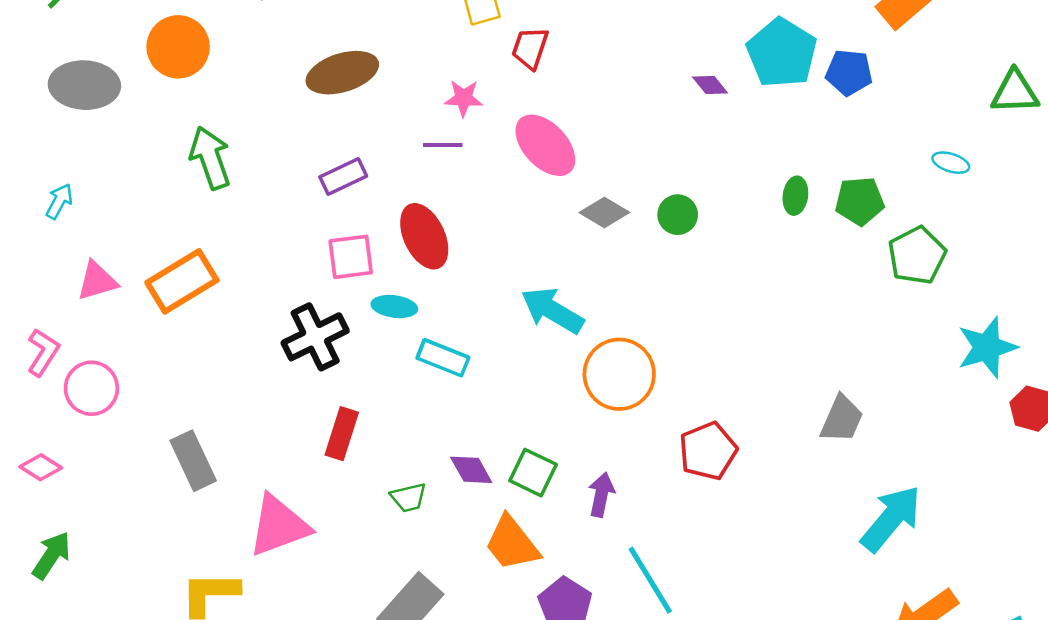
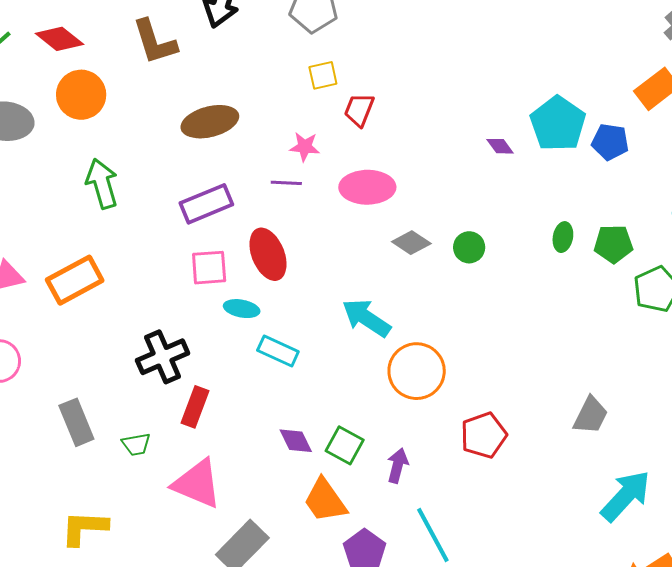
pink ellipse: (545, 145) -> (367, 187), turned -50
purple rectangle: (343, 177) -> (206, 204), size x1.4
black cross: (315, 337) -> (163, 357), moved
green trapezoid: (409, 497) -> (136, 444), moved
pink triangle: (279, 526) -> (197, 484), moved, turned 40

